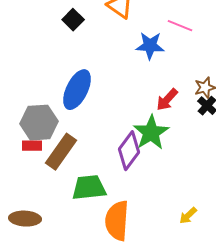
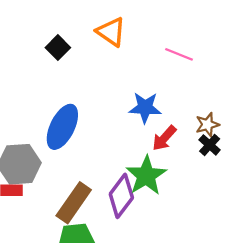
blue star: (150, 46) -> (145, 108), moved
brown rectangle: (61, 152) -> (74, 203), moved

